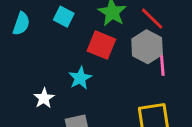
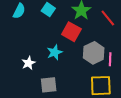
gray hexagon: (147, 47) -> (94, 53), moved
pink line: (162, 65) -> (110, 59), moved

